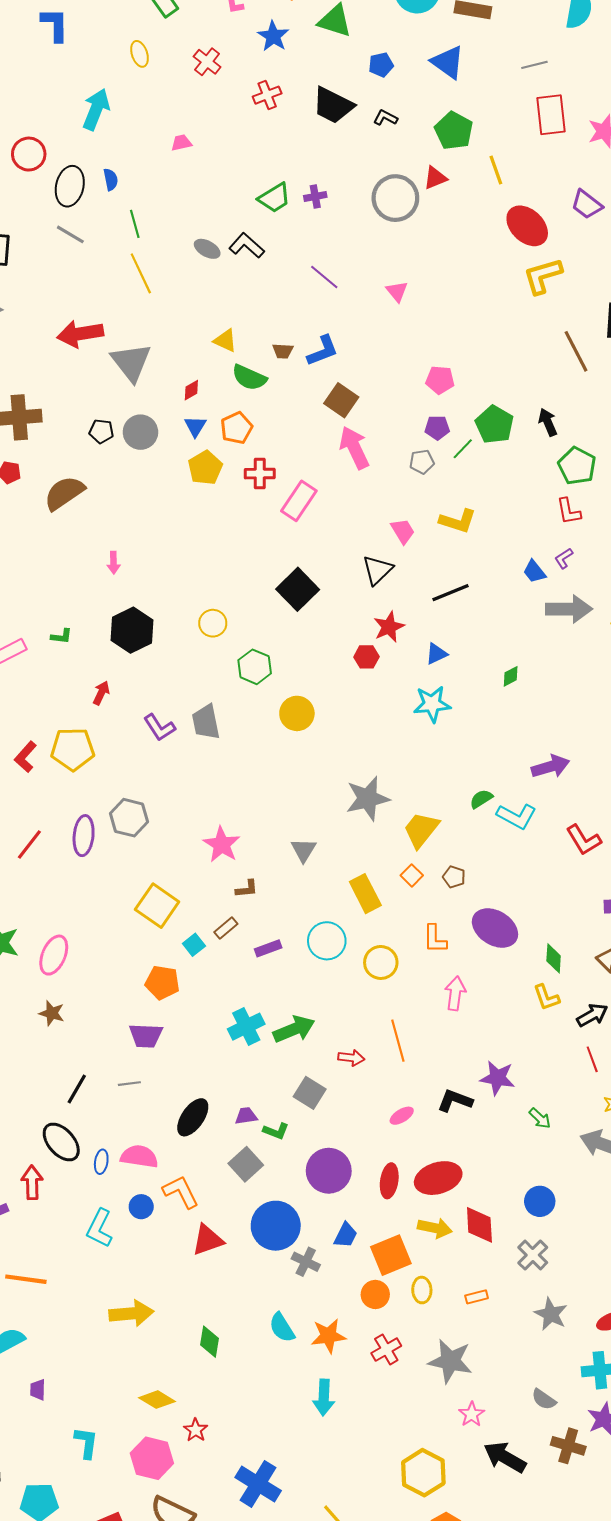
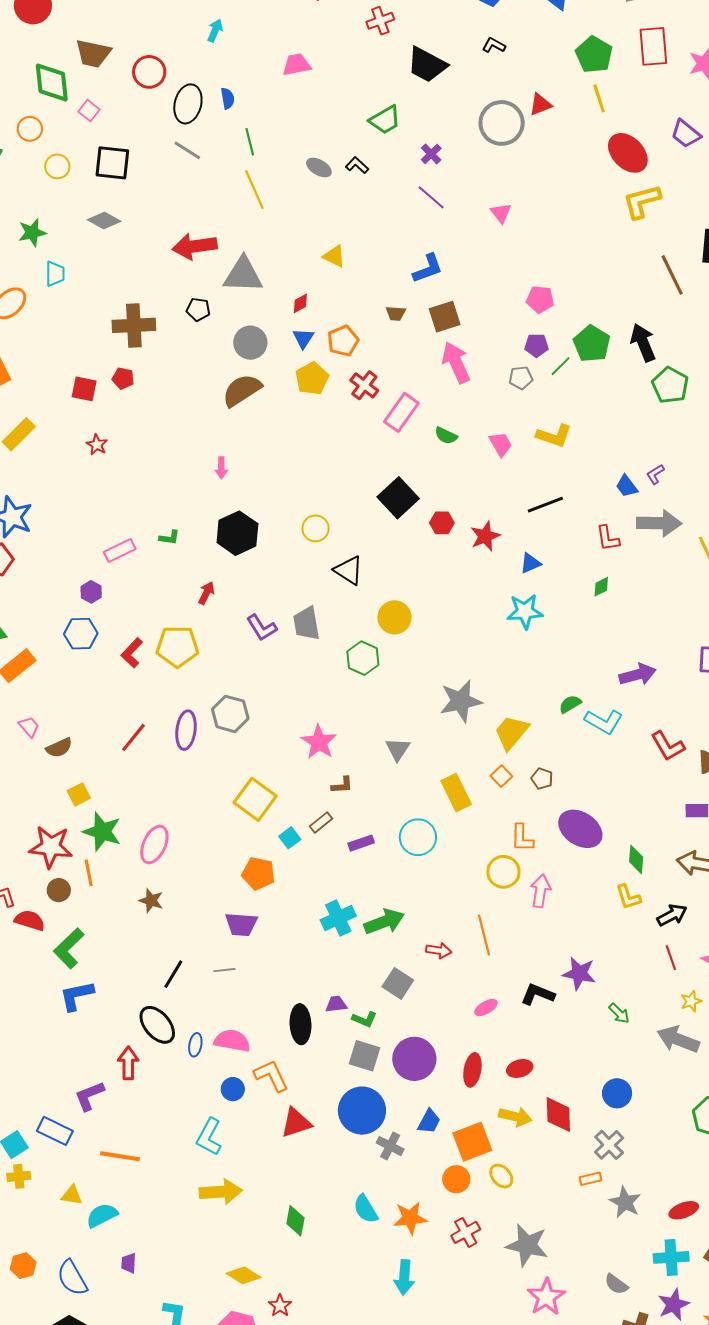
black trapezoid: (333, 105) -> (427, 65), moved
cyan arrow: (96, 109) -> (215, 30), size x0.6
green pentagon: (454, 131) -> (594, 55), moved
pink trapezoid: (181, 143) -> (297, 65), size x1.4
purple cross: (315, 196) -> (431, 154), moved, turned -35
black L-shape: (247, 246) -> (357, 165), size x0.7
brown trapezoid: (283, 351) -> (396, 313), moved
gray triangle: (131, 362) -> (243, 275), turned -51
green semicircle: (249, 378) -> (446, 436), moved, size x0.7
brown square: (341, 400) -> (445, 317), turned 36
black arrow: (548, 422) -> (643, 343), size x1.4
black pentagon: (101, 431) -> (198, 309), moved
red cross: (260, 474) -> (364, 385), turned 36
brown semicircle: (64, 493) -> (242, 390), moved
red L-shape: (569, 511) -> (608, 538), moved
black triangle: (377, 570) -> (349, 570), moved, turned -44
red hexagon: (366, 657) -> (442, 523), moved
green hexagon: (255, 667) -> (363, 658), moved
yellow circle: (381, 962) -> (503, 872), moved
black ellipse: (193, 1117) -> (301, 1024), moved, turned -39
gray square: (246, 1164) -> (364, 1056), moved, turned -32
red ellipse: (438, 1178) -> (520, 1068), size x0.6
cyan L-shape: (100, 1228) -> (209, 1137), moved
yellow ellipse: (422, 1290) -> (501, 1176), turned -40
orange rectangle: (477, 1297) -> (591, 1179), moved
pink star: (472, 1414) -> (546, 1297), size x1.5

